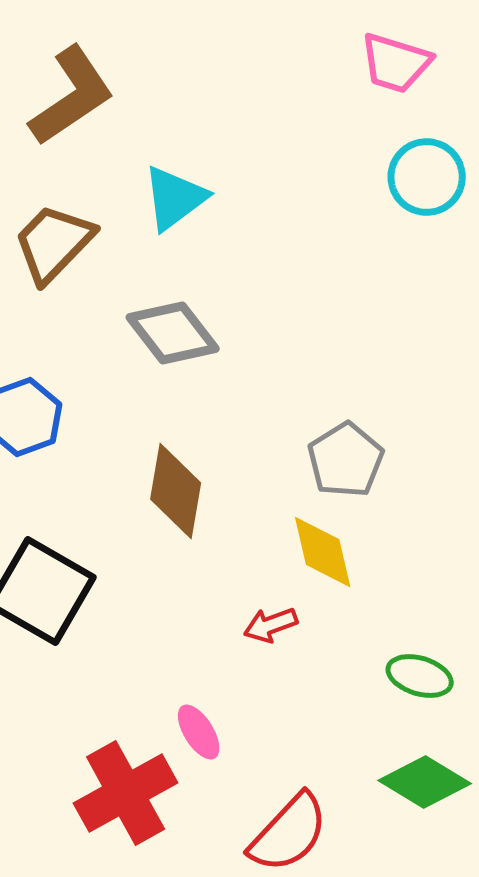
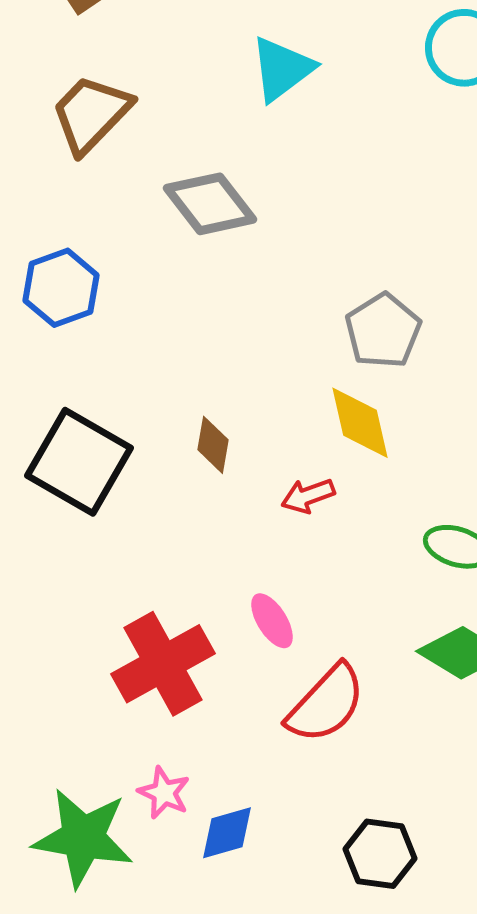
cyan triangle: (175, 198) -> (282, 69), moved
brown diamond: (176, 491) -> (213, 445), moved, size x0.6
pink ellipse: (199, 732) -> (272, 621), moved

